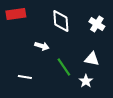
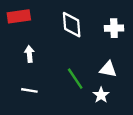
white cross: (97, 24) -> (114, 28), turned -35
white arrow: (42, 46) -> (29, 54), moved, turned -112

